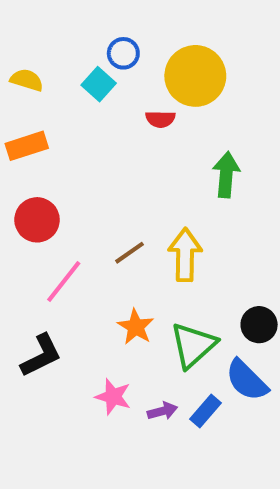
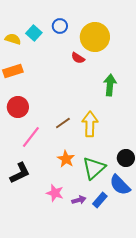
cyan square: (99, 84) -> (34, 33), moved
red semicircle: (160, 119) -> (78, 58), turned 32

